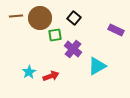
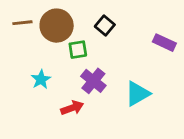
purple cross: (73, 49) -> (93, 81), moved
cyan star: (29, 72) -> (41, 79), moved

